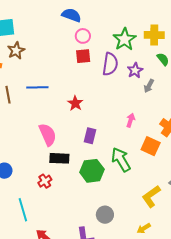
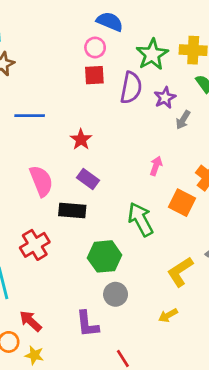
blue semicircle: (71, 15) -> (110, 22), moved
purple rectangle: (90, 136) -> (88, 179), moved, turned -70
black rectangle: (59, 158) -> (72, 210), moved
green hexagon: (92, 171) -> (105, 256), moved
red cross: (45, 181) -> (35, 245), size x1.5

